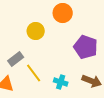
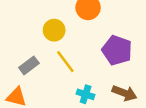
yellow line: (34, 73) -> (65, 62), moved

